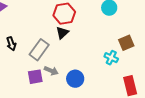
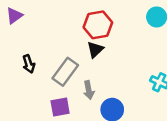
gray arrow: (51, 71) -> (89, 90), moved, turned 56

